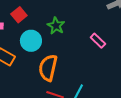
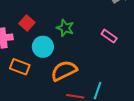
orange semicircle: (48, 68) -> (64, 71), turned 60

